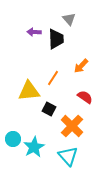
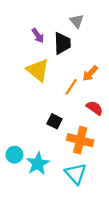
purple arrow: (34, 32) -> (38, 36), turned -128
orange line: (53, 78) -> (71, 87), moved
yellow triangle: (29, 91) -> (38, 70), moved, turned 45
orange cross: (72, 126) -> (80, 140), turned -30

